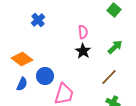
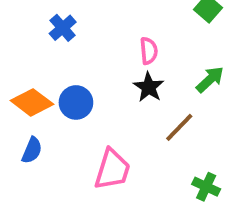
blue circle: (45, 76) -> (76, 102), moved
brown line: (109, 77) -> (179, 127), moved

